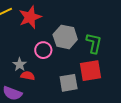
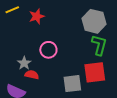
red star: (30, 17) -> (37, 16), size x0.7
gray hexagon: (65, 37) -> (94, 21), moved

